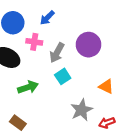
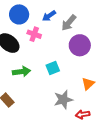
gray arrow: (57, 53) -> (69, 23), moved
orange triangle: (106, 87) -> (88, 84), turned 40

